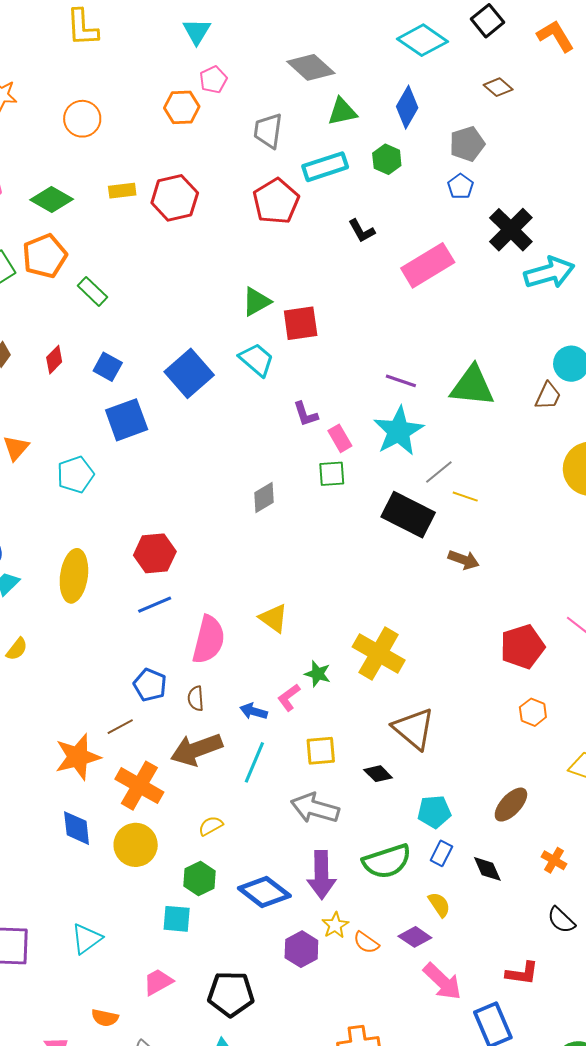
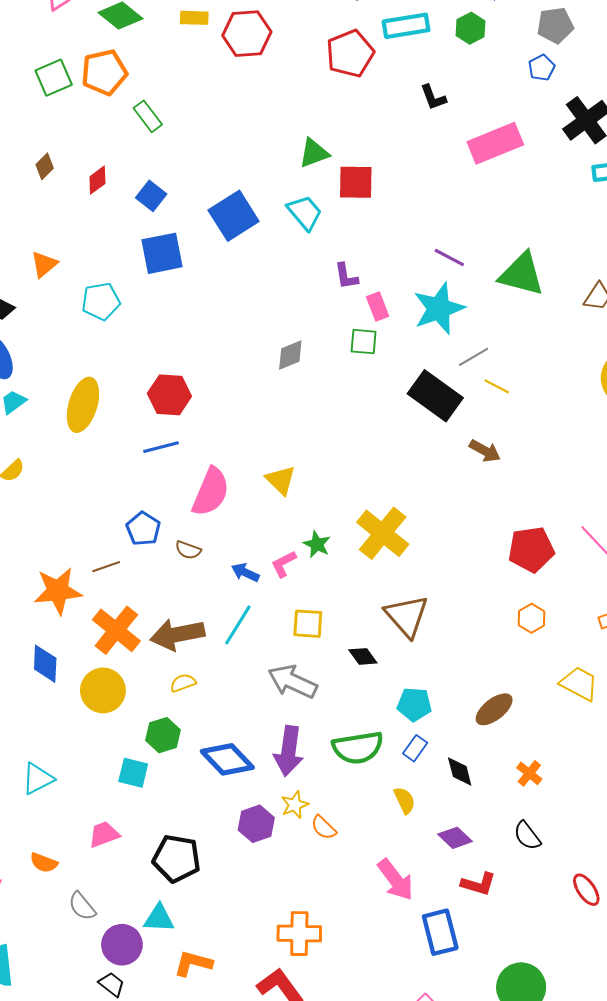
brown semicircle: (196, 698) -> (188, 550), turned -75
brown arrow: (197, 749) -> (177, 634), moved
purple diamond: (415, 937) -> (455, 838), moved

